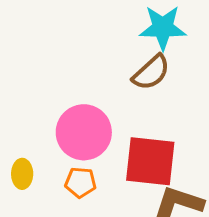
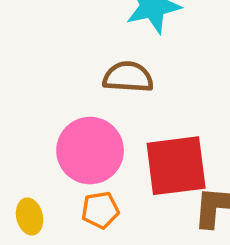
brown semicircle: (151, 72) -> (128, 77), moved, turned -120

